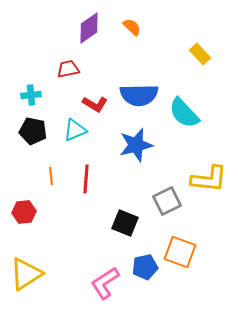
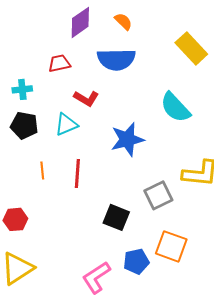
yellow rectangle: (200, 54) -> (191, 48), size x1.5
blue semicircle: (139, 95) -> (116, 59), moved
red hexagon: (24, 212) -> (15, 219), moved

